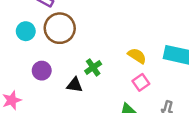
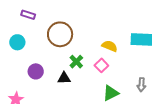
brown circle: (60, 28) -> (60, 34), moved
pink square: (141, 82) -> (101, 65), moved

